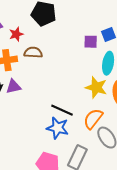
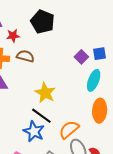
purple square: (91, 42) -> (81, 57), turned 32
yellow star: (96, 87) -> (45, 93), moved

